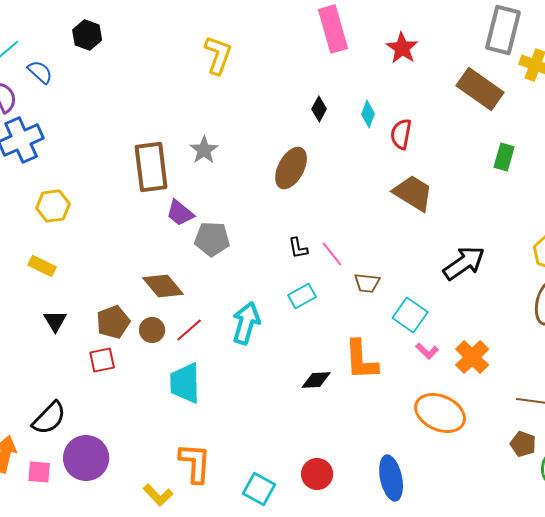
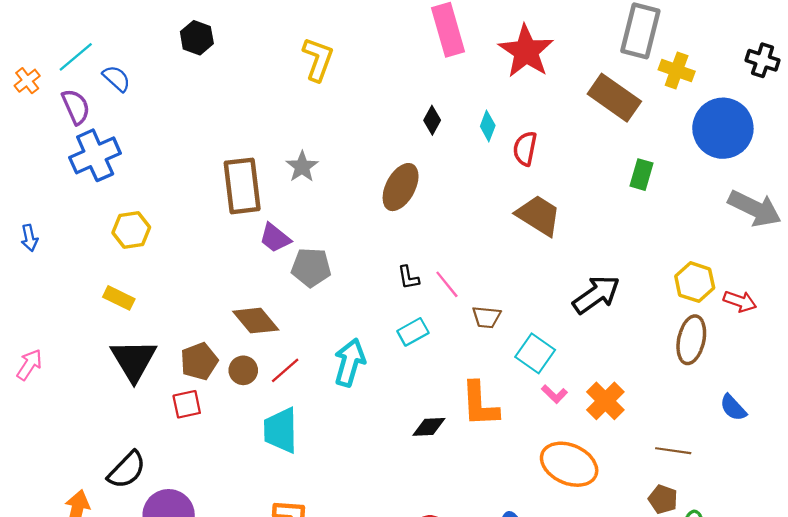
black hexagon: (87, 35) -> (197, 38), moved
red star: (402, 48) -> (526, 51), size x1.5
black triangle: (55, 321) -> (134, 360), size x1.8

